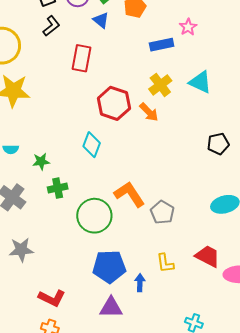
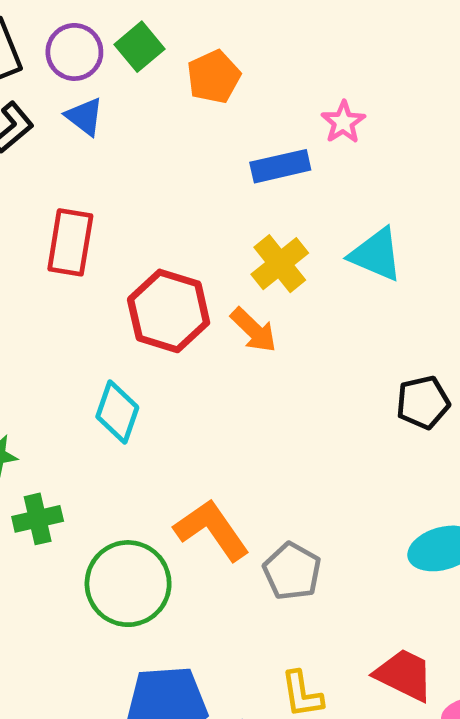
blue triangle: (101, 20) -> (85, 117), moved
red rectangle: (81, 58) -> (70, 242), moved

